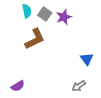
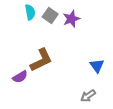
brown L-shape: (35, 39) -> (41, 60), moved
purple semicircle: (18, 86) -> (20, 77), moved

